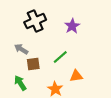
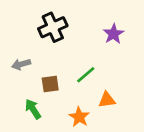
purple star: (72, 26) -> (114, 34), moved
gray arrow: (21, 49) -> (21, 64), moved, turned -48

